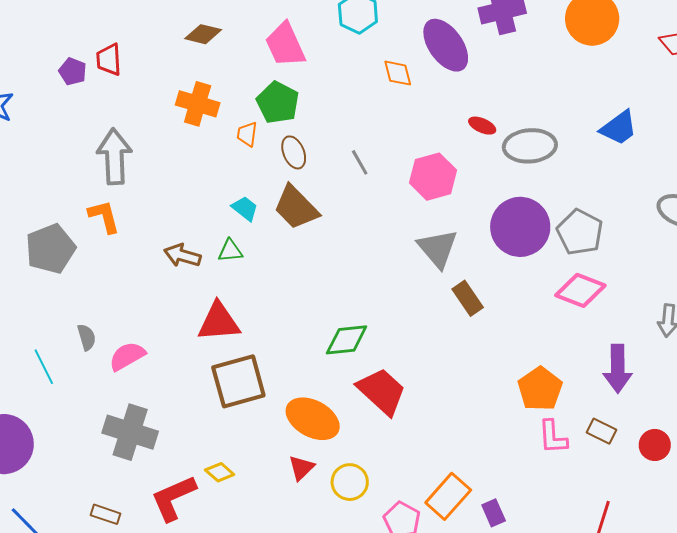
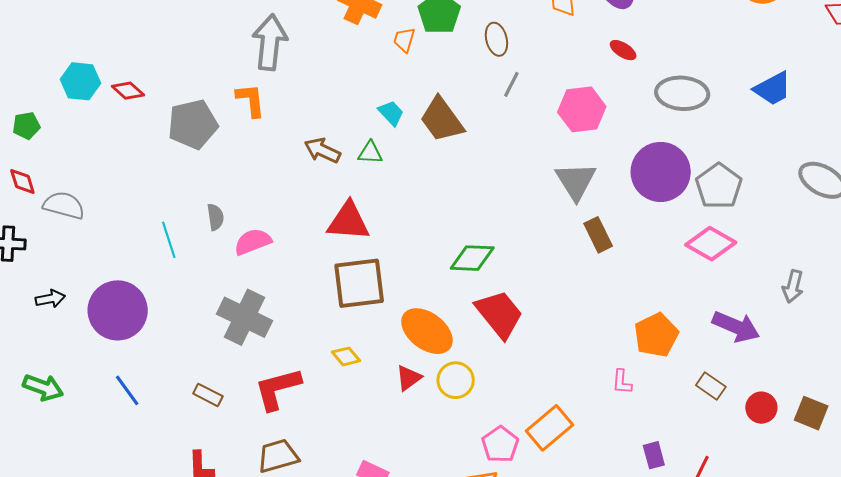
red ellipse: (482, 126) -> (623, 50), moved
brown ellipse: (294, 152) -> (496, 39), moved
gray line: (360, 162) -> (511, 84), turned 48
purple arrow: (618, 369) -> (736, 327), turned -75
pink L-shape: (553, 437) -> (622, 382), moved, size x0.7
yellow diamond: (220, 472) -> (346, 356), moved
yellow circle: (350, 482) -> (456, 380), moved
purple rectangle: (494, 513) -> (654, 455), moved

